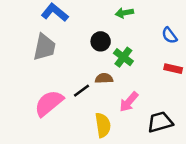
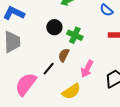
brown semicircle: (104, 78) -> (64, 55), turned -48
yellow semicircle: (103, 125) -> (71, 91), turned 78

